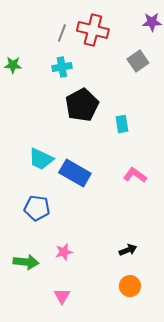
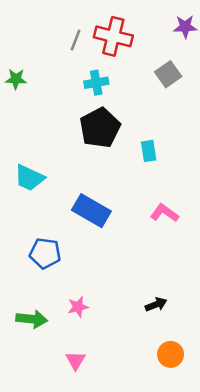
cyan cross: (62, 67) -> (96, 83), moved
cyan trapezoid: (41, 159) -> (29, 178), moved
orange circle: (130, 286) -> (171, 354), moved

